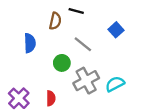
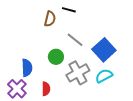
blue square: (116, 30) -> (104, 50), moved, size x1.6
blue semicircle: (30, 43) -> (27, 68), moved

